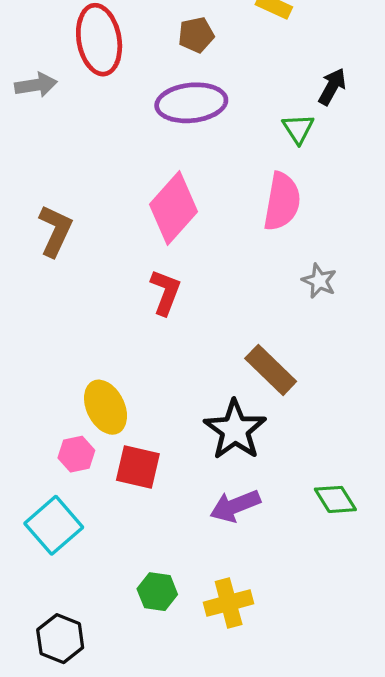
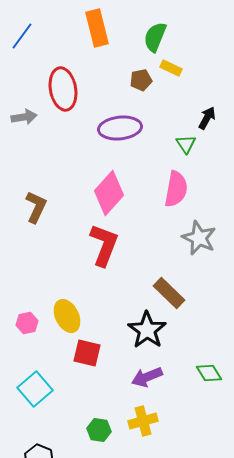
brown pentagon: (196, 35) -> (141, 80), moved
gray star: (319, 281) -> (199, 238), size x1.6
red L-shape: (165, 292) -> (104, 245), size x1.5
pink hexagon: (76, 454) -> (27, 323), moved
yellow cross: (229, 603) -> (143, 421), moved

